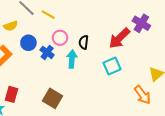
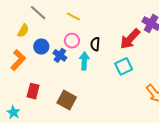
yellow line: (48, 15) -> (73, 16), moved
yellow semicircle: (11, 26) -> (23, 31), turned -40
red rectangle: (11, 94) -> (33, 91), moved

